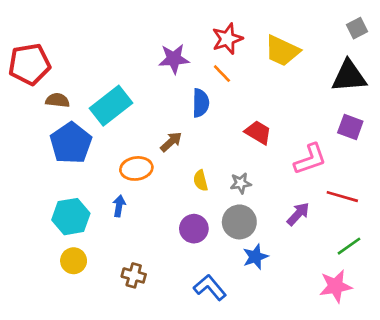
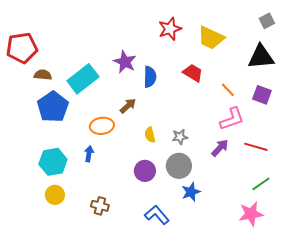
purple star: (174, 59) -> (125, 62), moved, turned 30
orange line: (222, 74) -> (228, 90), moved
red trapezoid: (258, 132) -> (193, 73), moved
purple arrow: (298, 214) -> (220, 148), moved

